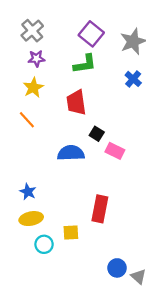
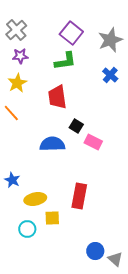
yellow ellipse: (31, 219) -> (35, 199), moved

